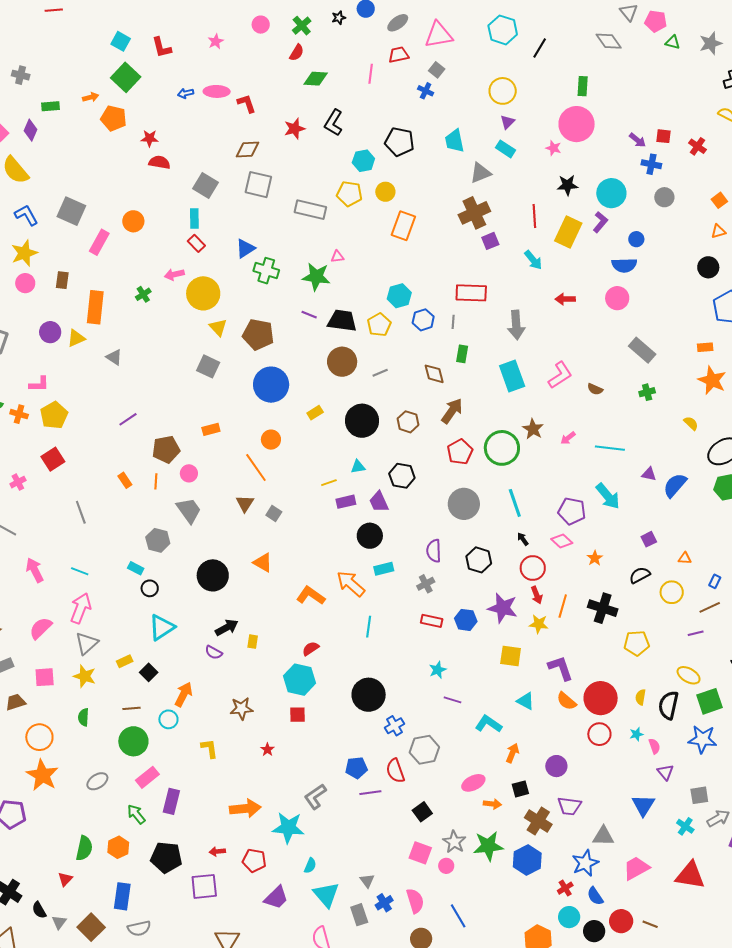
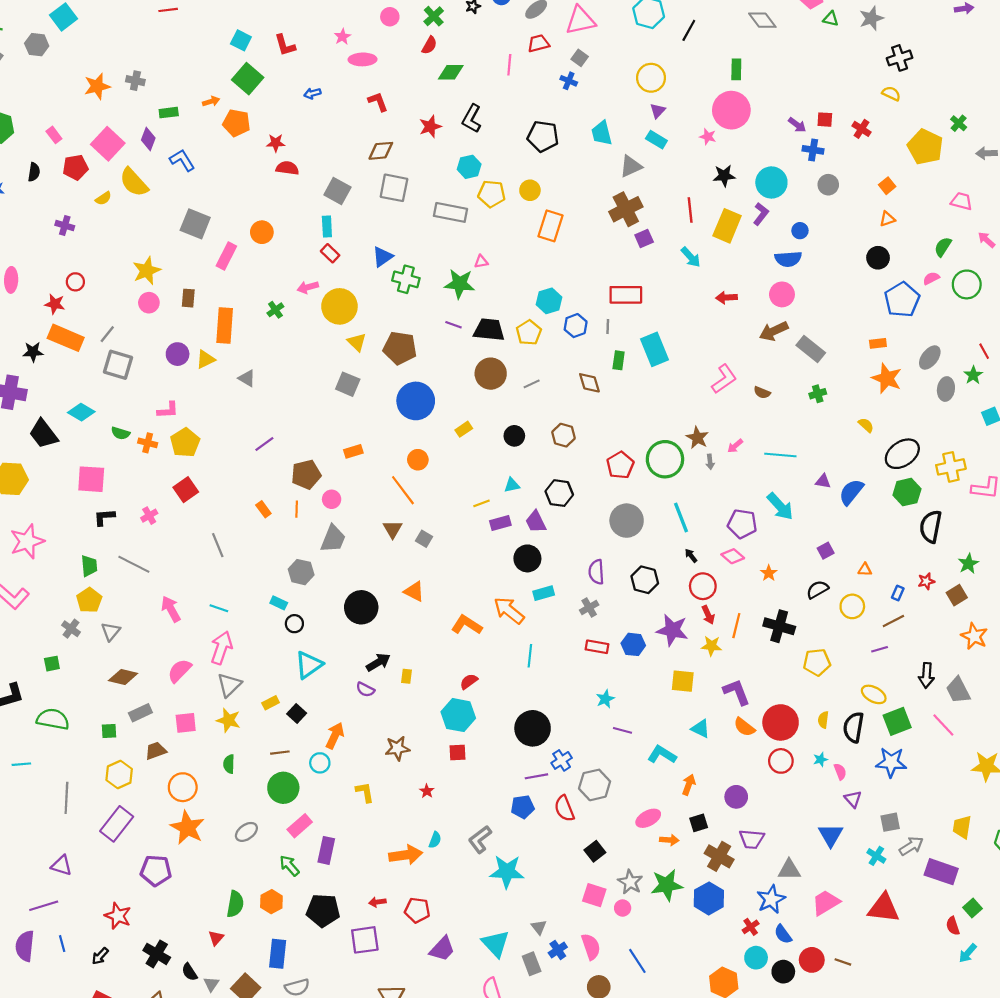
pink ellipse: (217, 91) -> (363, 59), moved
cyan hexagon: (363, 161) -> (469, 167), moved
blue L-shape: (26, 215) -> (182, 160), moved
gray arrow: (516, 325) -> (710, 462), moved, size x0.5
cyan rectangle: (512, 376) -> (655, 349), moved
brown arrow: (452, 411) -> (774, 331), moved, turned -148
black circle: (362, 421) -> (514, 436), size x0.6
gray trapezoid: (189, 510) -> (333, 539), turned 60
purple line: (370, 793) -> (536, 776), moved
cyan star: (288, 828) -> (507, 872), moved
cyan semicircle: (310, 866) -> (435, 840), moved

